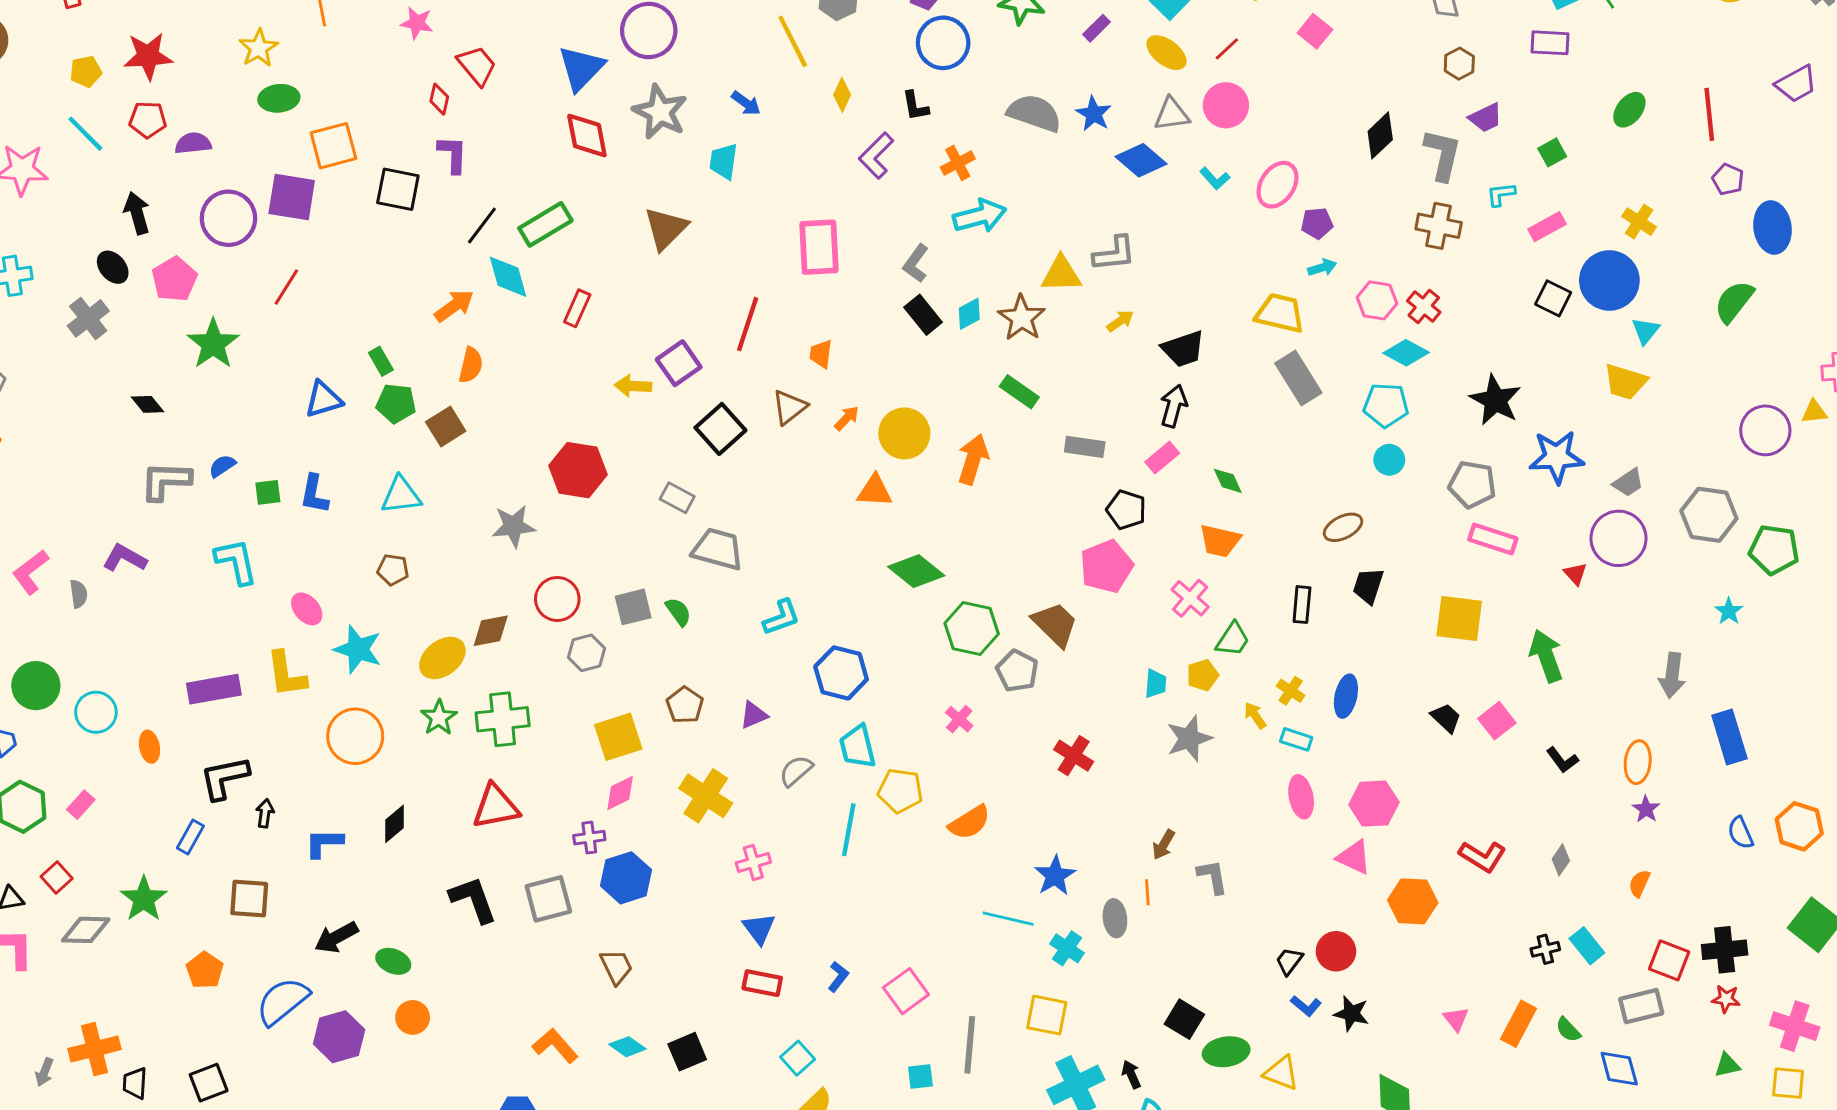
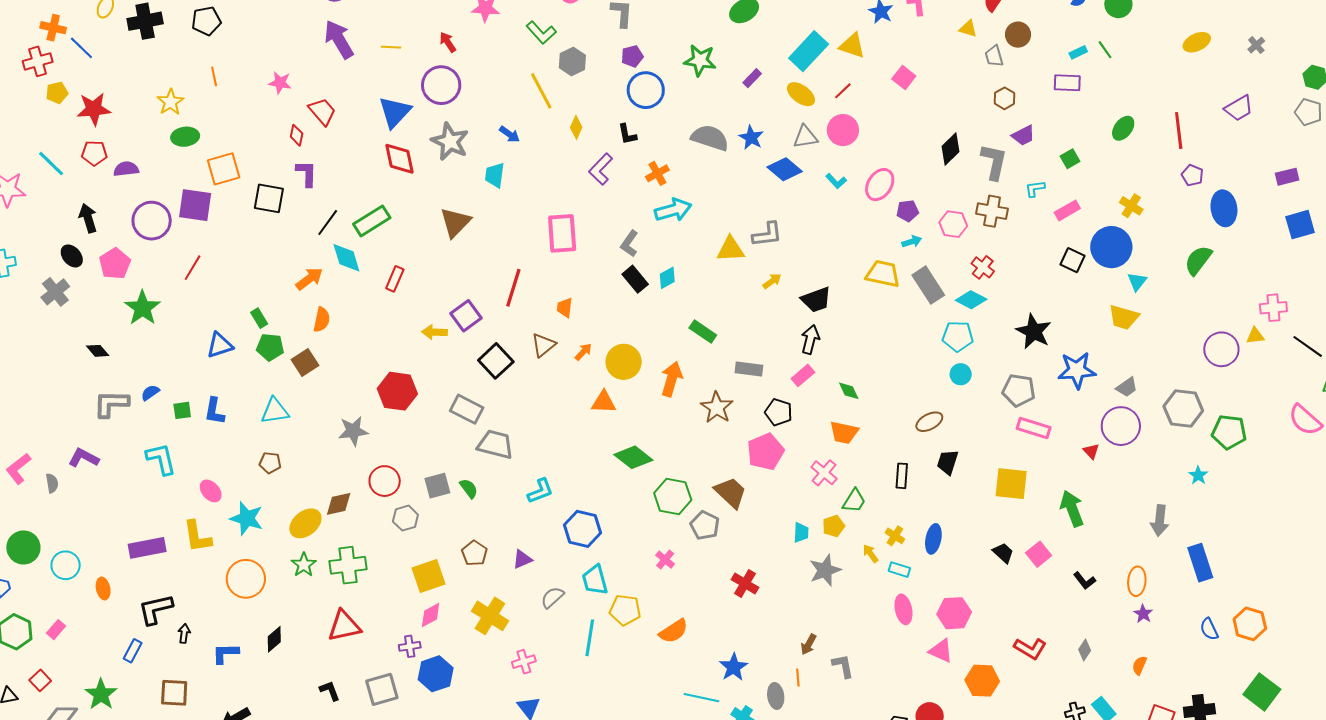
yellow pentagon: (86, 72) -> (57, 93), moved
pink hexagon: (1377, 300) -> (953, 224), moved
brown star: (1022, 318) -> (717, 407), moved
gray rectangle: (1298, 378) -> (928, 285), moved
gray rectangle: (677, 498) -> (467, 409), size x1.4
black L-shape: (473, 900) -> (330, 691), size x0.6

